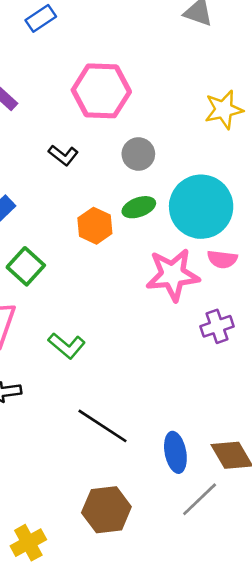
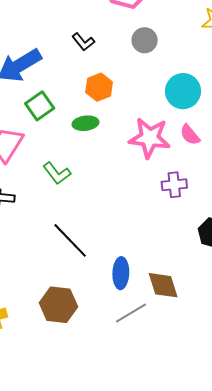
black L-shape: (63, 155) -> (83, 42), moved
green ellipse: (139, 207) -> (85, 123), moved
cyan circle: (201, 207) -> (183, 91), size x0.7
pink semicircle: (222, 259) -> (190, 135), turned 30

